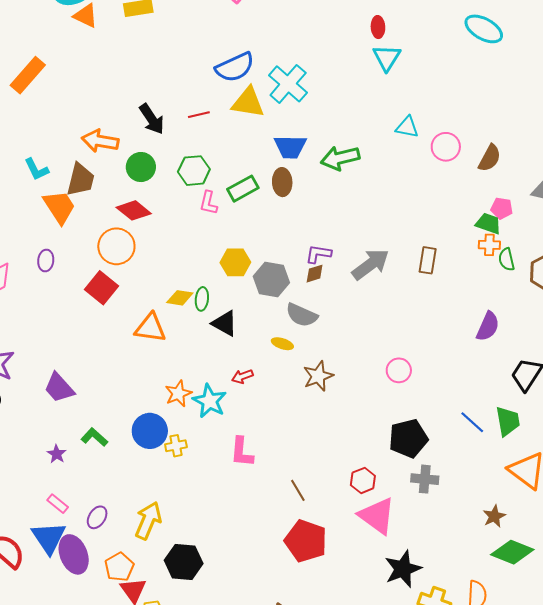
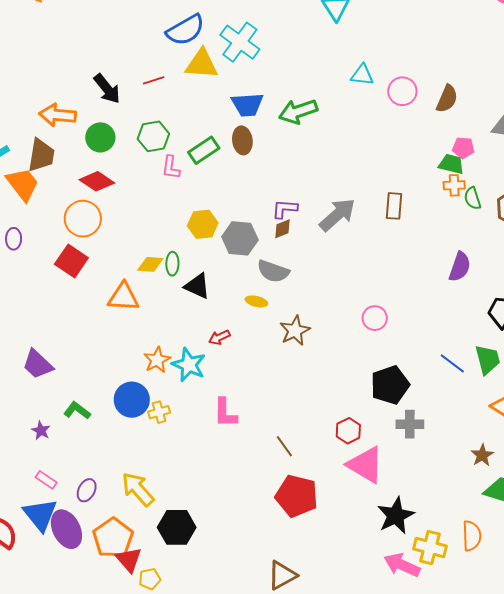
yellow arrow: (148, 521) -> (138, 489), turned -60
orange pentagon: (119, 567) -> (113, 538), size x1.4

